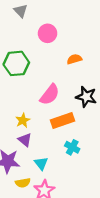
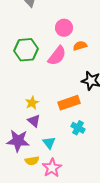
pink circle: (48, 33) -> (64, 28), moved
pink semicircle: (50, 95) -> (57, 56), moved

